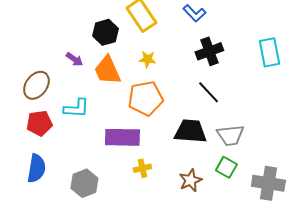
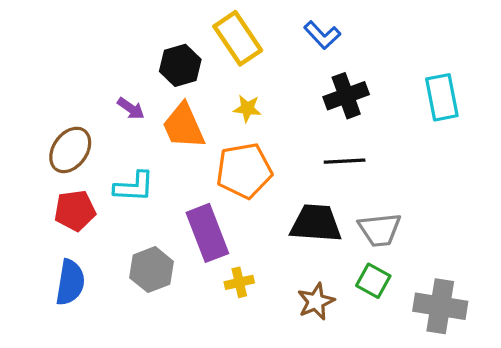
black line: (208, 92) -> (345, 161), turned -50
purple rectangle: (122, 137) -> (207, 233), turned 68
gray hexagon: (84, 183) -> (152, 270), moved

